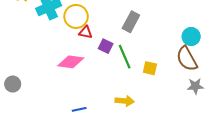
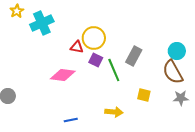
yellow circle: (76, 16) -> (94, 38), moved
gray rectangle: (131, 22) -> (134, 56), moved
yellow square: (150, 68) -> (144, 95), moved

